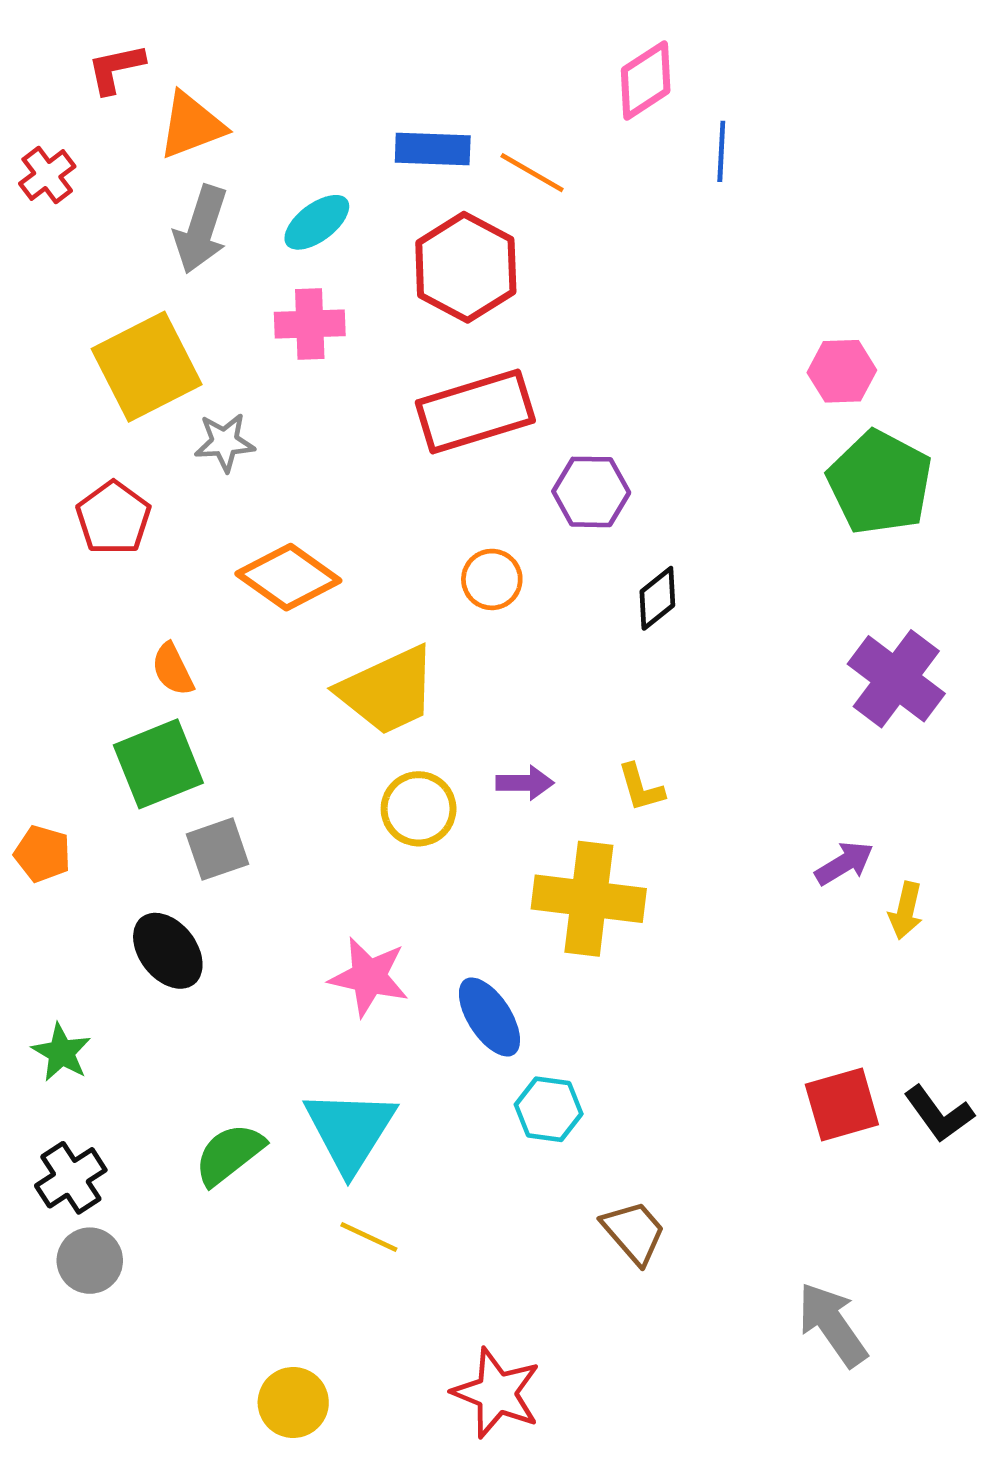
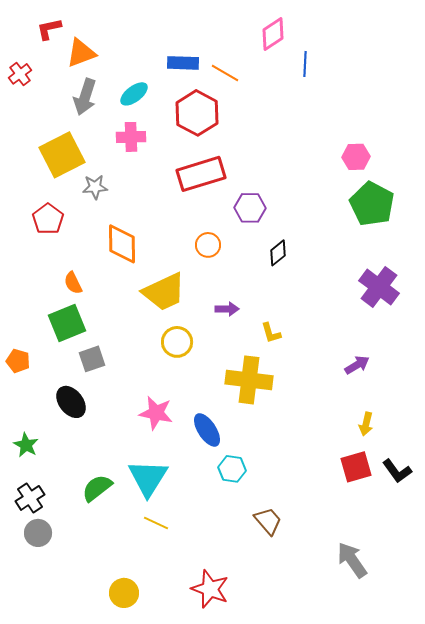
orange diamond: (288, 577) -> (122, 244), turned 54
purple arrow: (525, 783) -> (227, 309), moved
yellow arrow: (906, 911) -> (366, 424), moved

